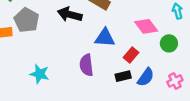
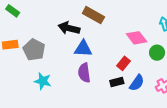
gray pentagon: (27, 20) -> (34, 50), moved
blue triangle: (105, 38) -> (83, 49), moved

